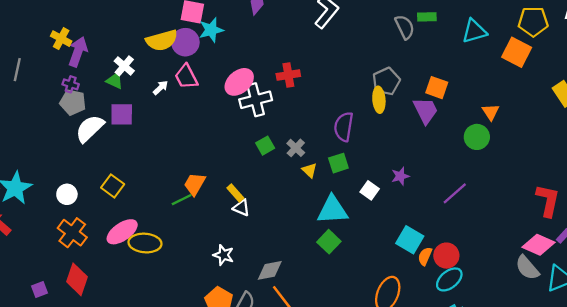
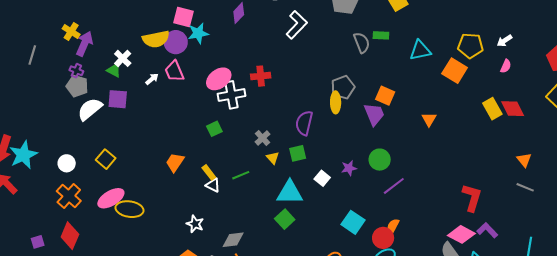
green circle: (477, 137) -> (380, 160), moved
green square: (265, 146) -> (214, 129), moved
green line: (182, 200) -> (241, 175), moved
orange semicircle: (425, 256) -> (393, 226), moved

